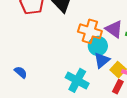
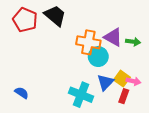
blue triangle: (102, 60) -> (105, 82), moved

